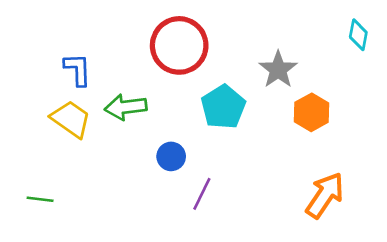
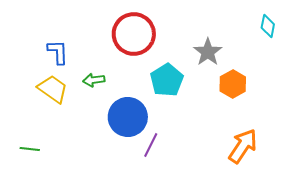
green arrow: (126, 107) -> (94, 80), size x0.7
blue circle: (171, 156) -> (128, 117), size x1.8

